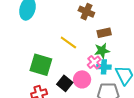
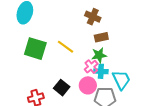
brown cross: (86, 12) -> (93, 17), moved
green square: (41, 65) -> (35, 49), moved
pink circle: (82, 79) -> (88, 85), moved

